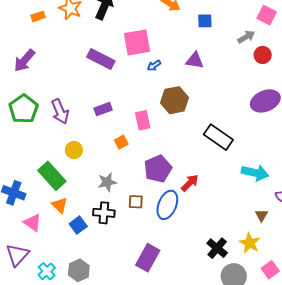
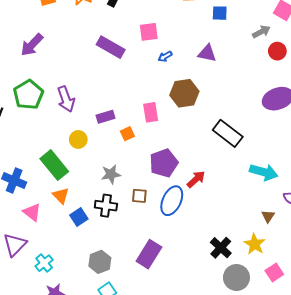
pink square: (137, 42) -> (149, 32), size x0.7
purple rectangle: (103, 109) -> (105, 117), moved
gray hexagon: (79, 270) -> (100, 262), moved

